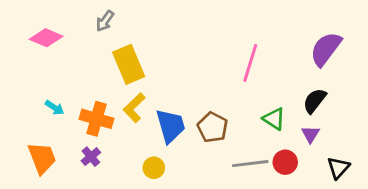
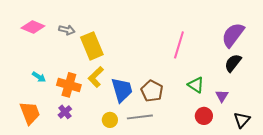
gray arrow: (105, 21) -> (67, 30), moved, turned -112
black semicircle: (315, 101) -> (233, 63), moved
gray line: (250, 164) -> (140, 117), moved

